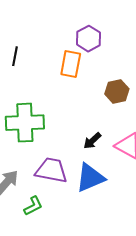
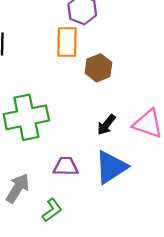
brown hexagon: (117, 91) -> (98, 68), moved
purple trapezoid: (51, 170) -> (66, 166), size x0.7

